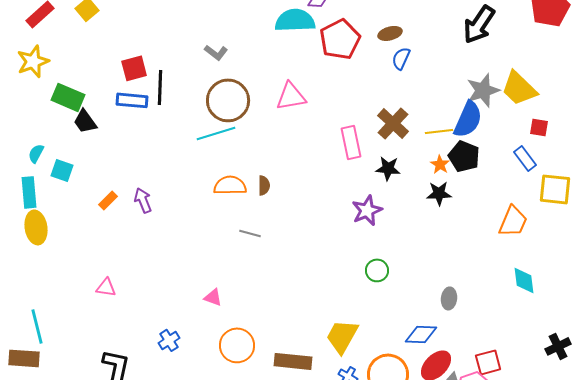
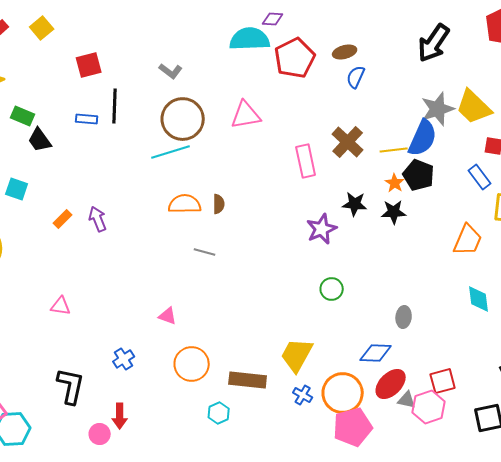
red square: (134, 68) -> (89, 65), moved
green rectangle: (68, 97) -> (23, 116), size x0.7
blue rectangle: (132, 100) -> (87, 119), size x0.7
black star: (388, 168) -> (355, 204), moved

